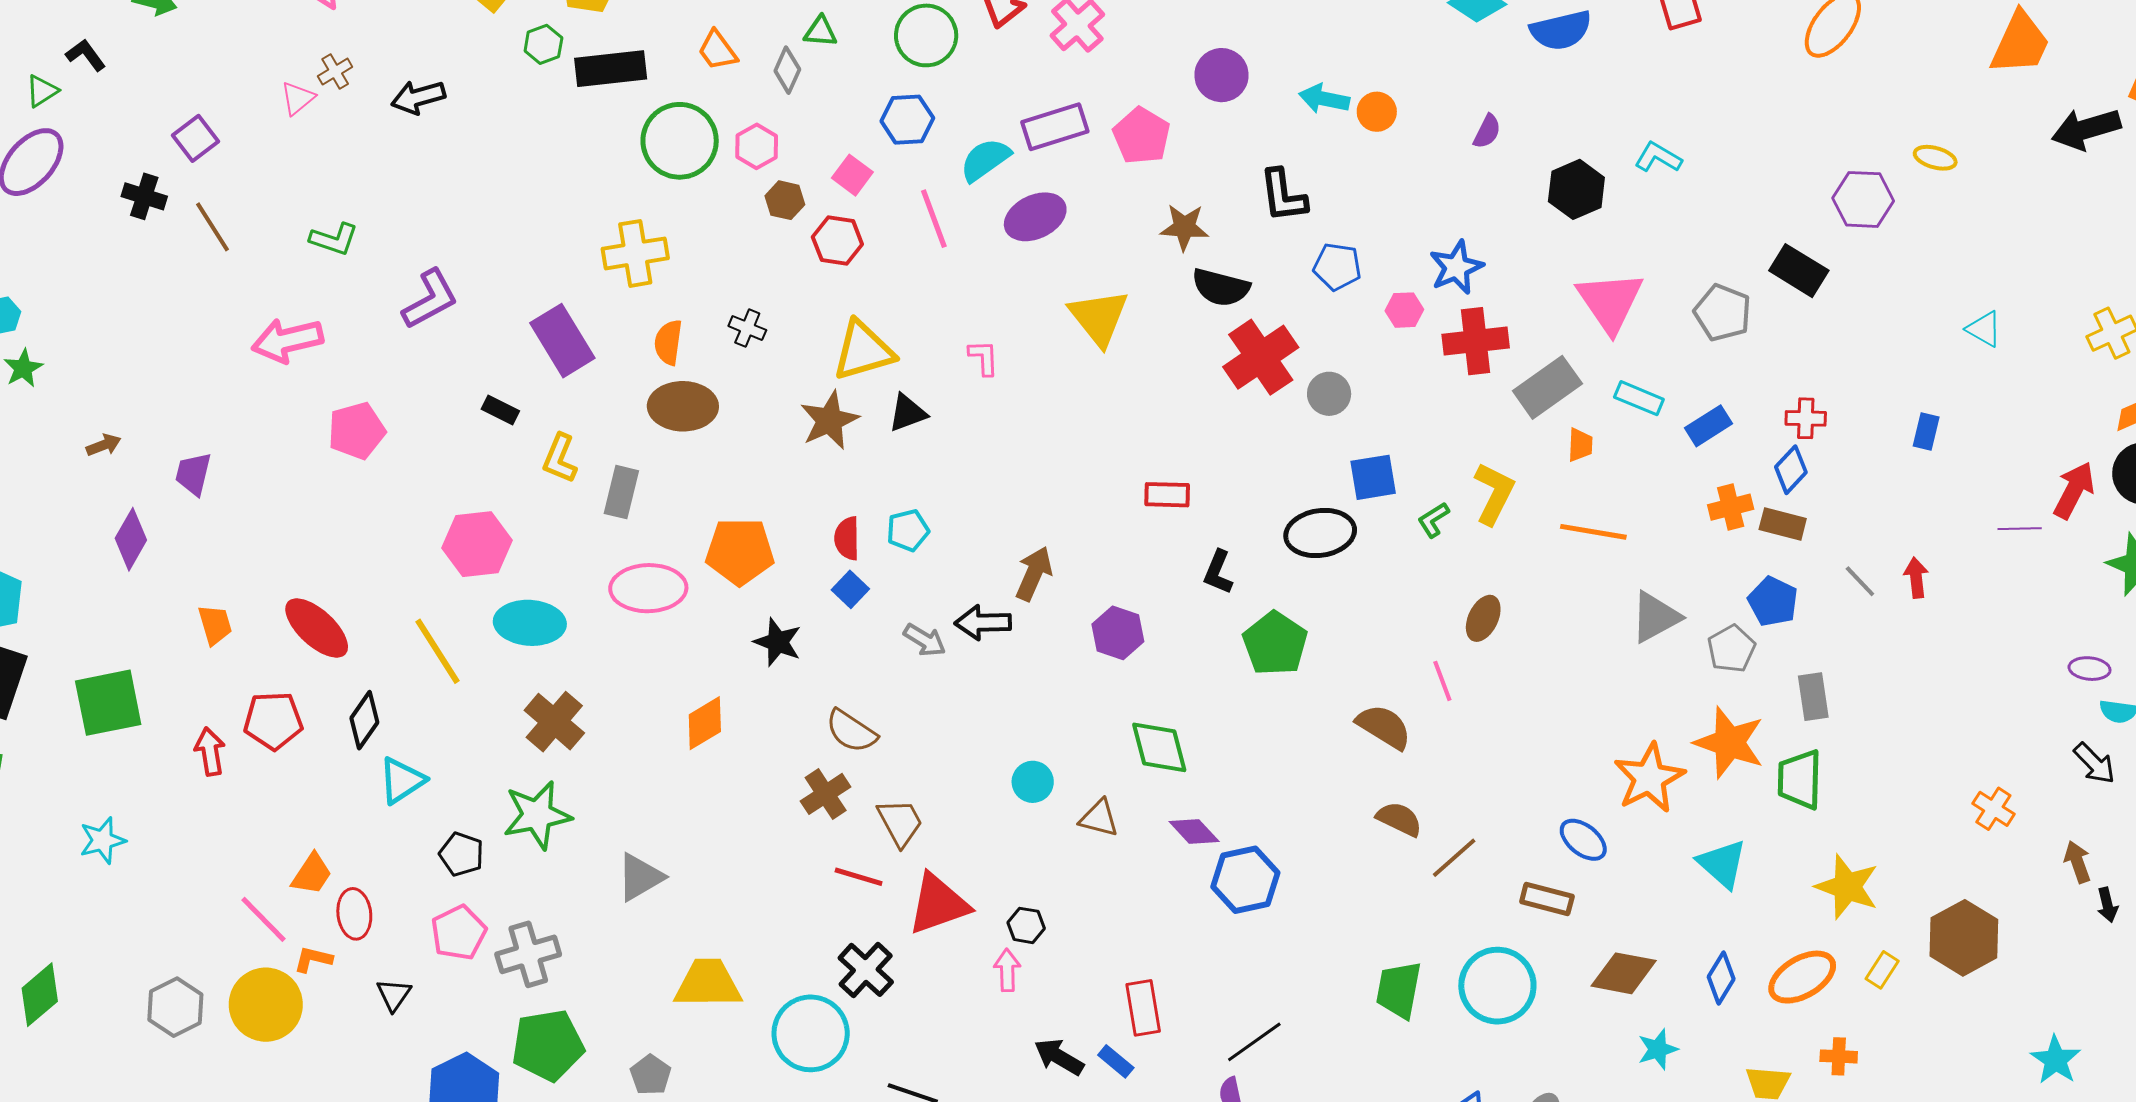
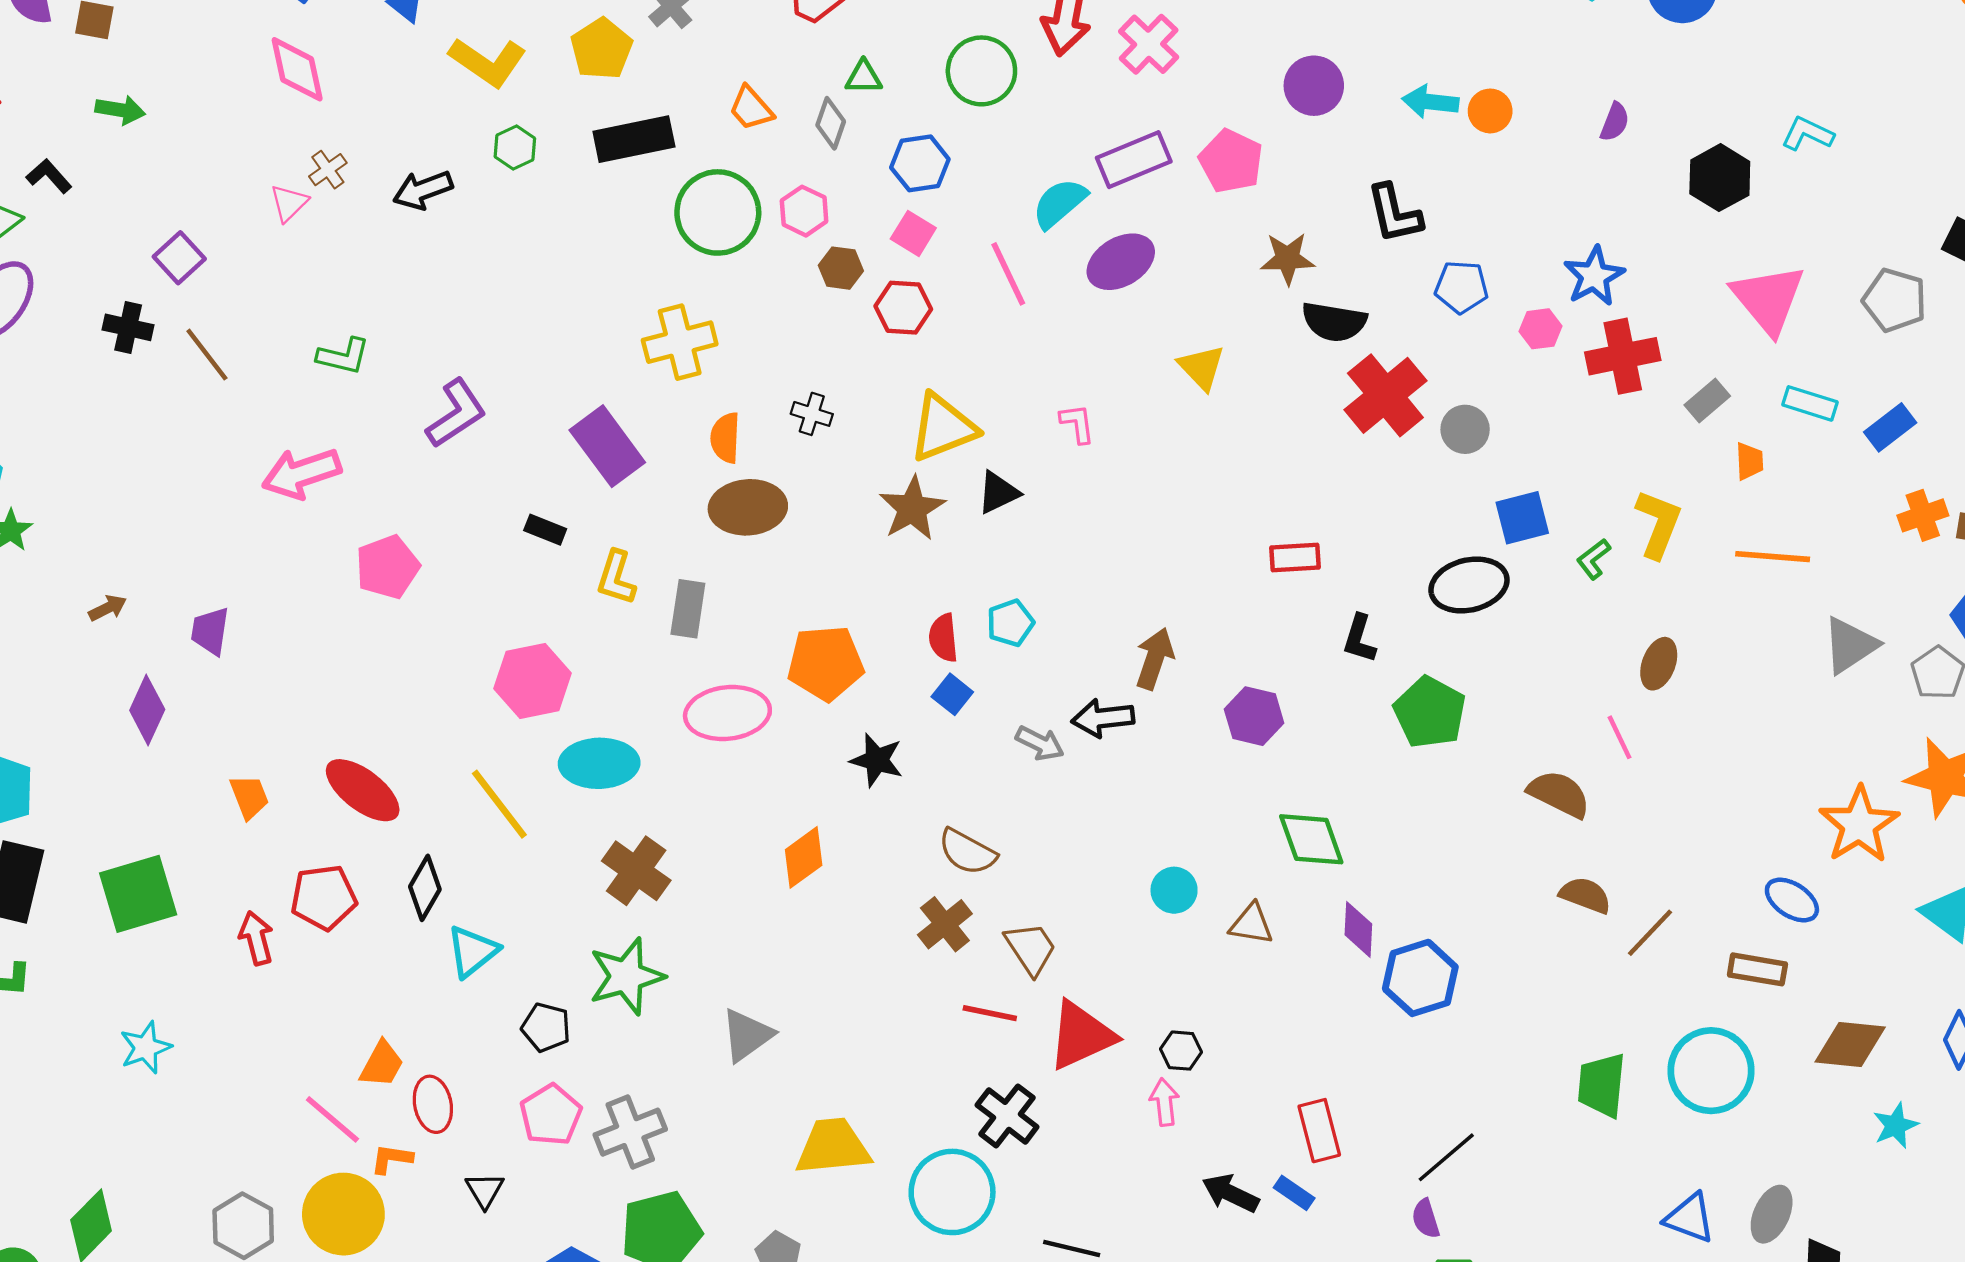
green hexagon: (543, 44) -> (515, 148), moved
blue hexagon: (907, 120) -> (920, 163), moved
yellow triangle: (1099, 317) -> (1202, 367), size x0.7
gray rectangle: (1547, 387) -> (1707, 400), size x0.6
purple diamond: (1194, 831) -> (1358, 929), turned 51

